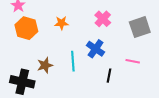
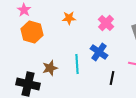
orange star: (61, 23) -> (69, 18), moved

